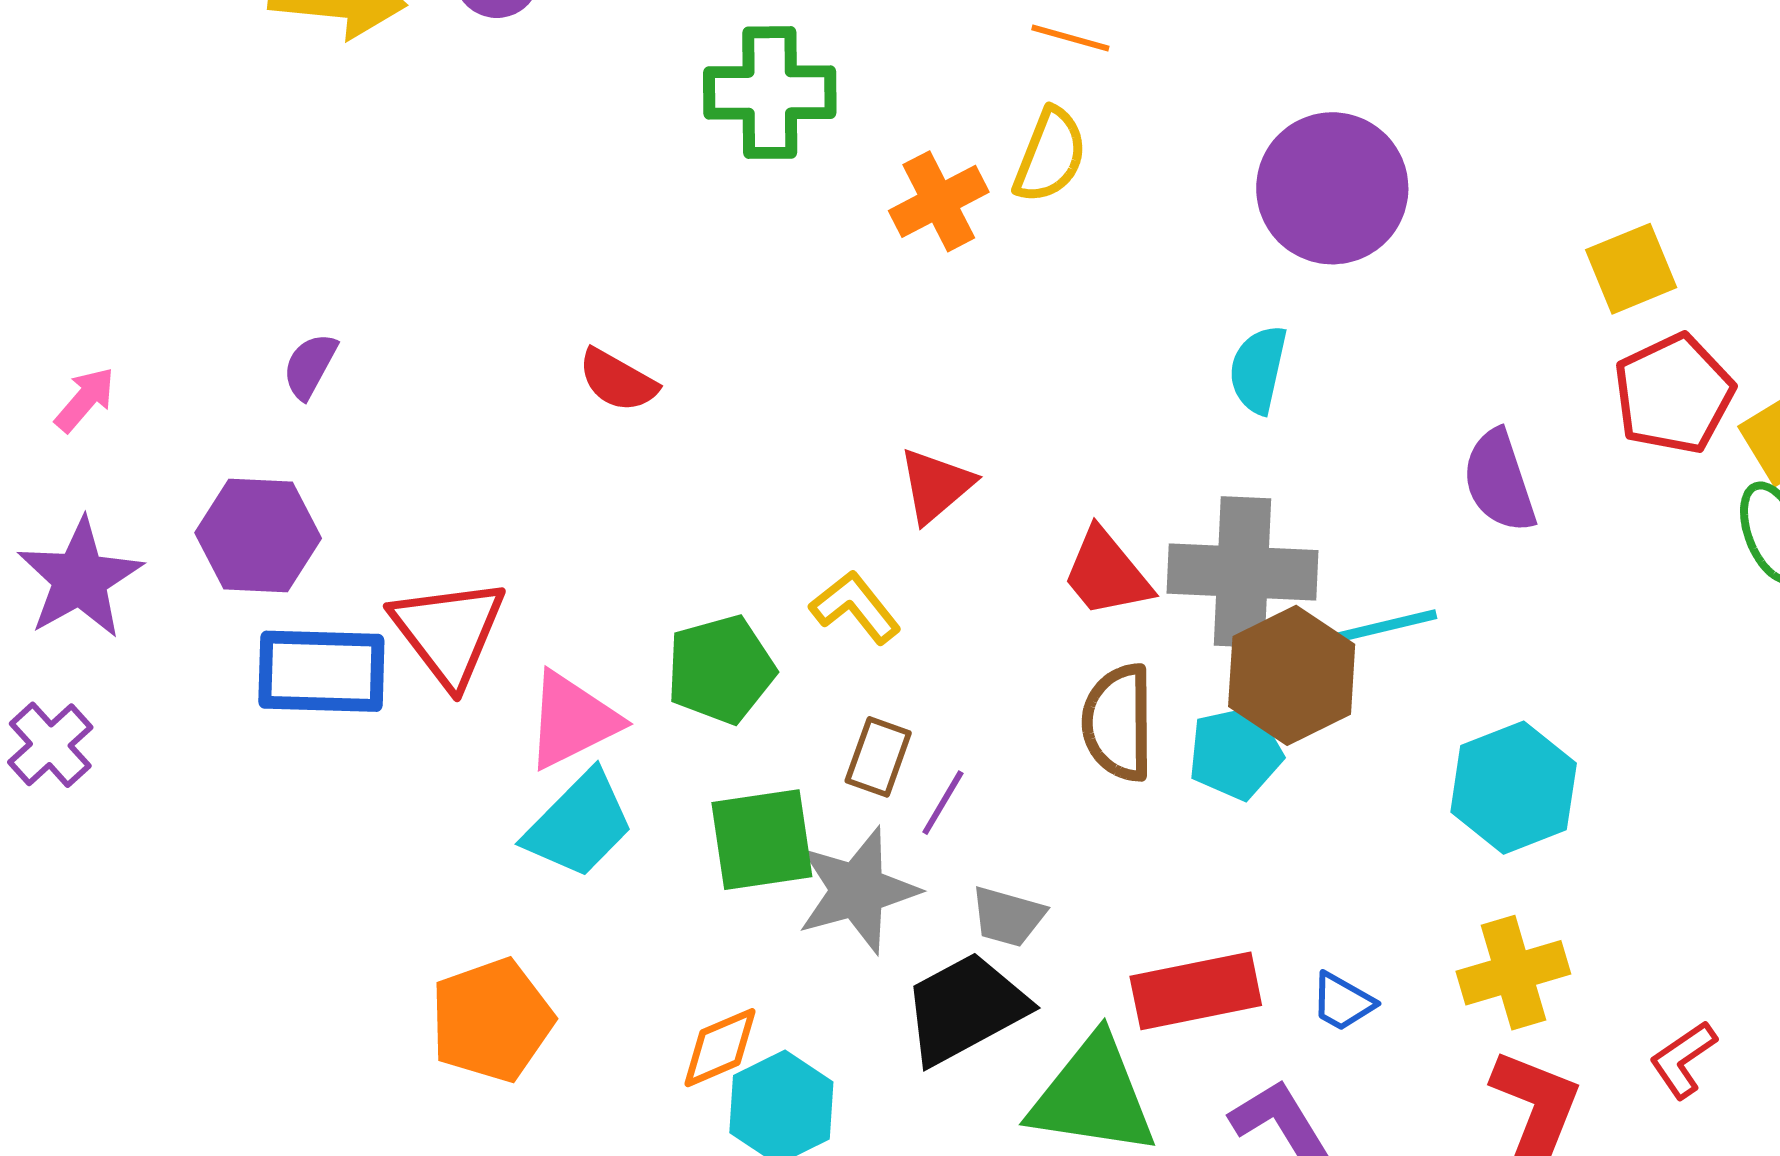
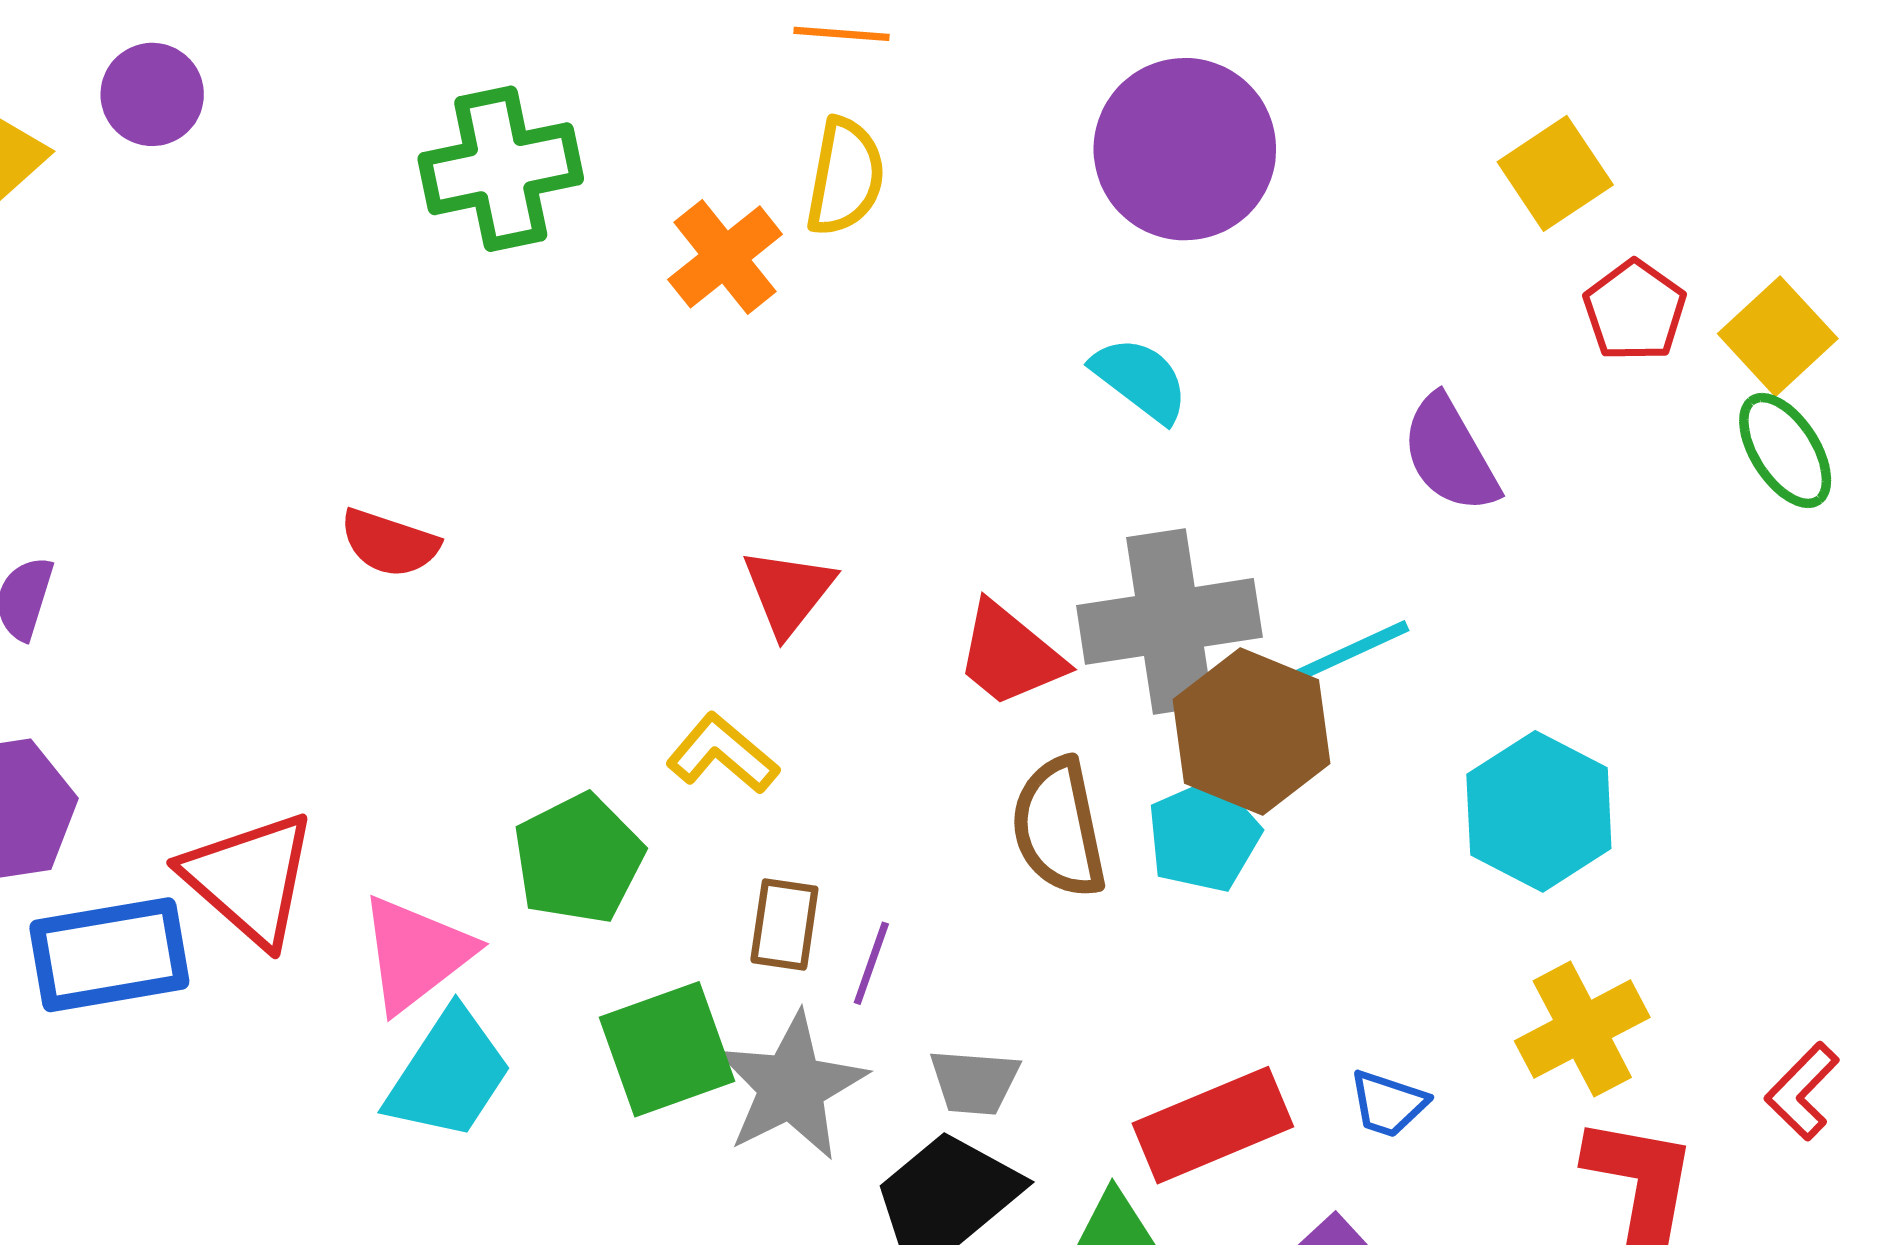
cyan semicircle: (1258, 369) -> (1140, 379), turned 126
red pentagon: (1674, 394) -> (1635, 311), size x0.7

